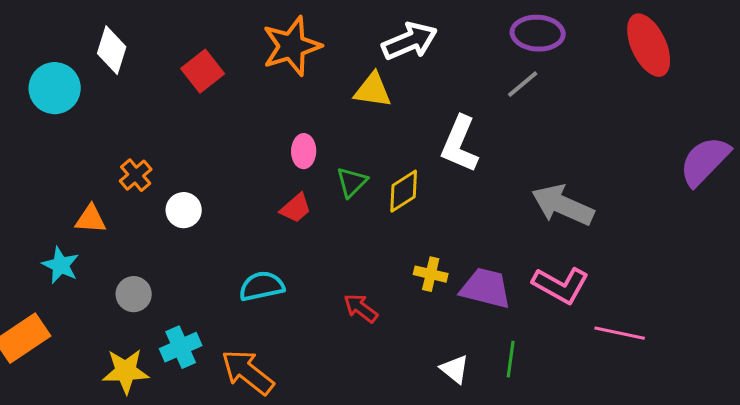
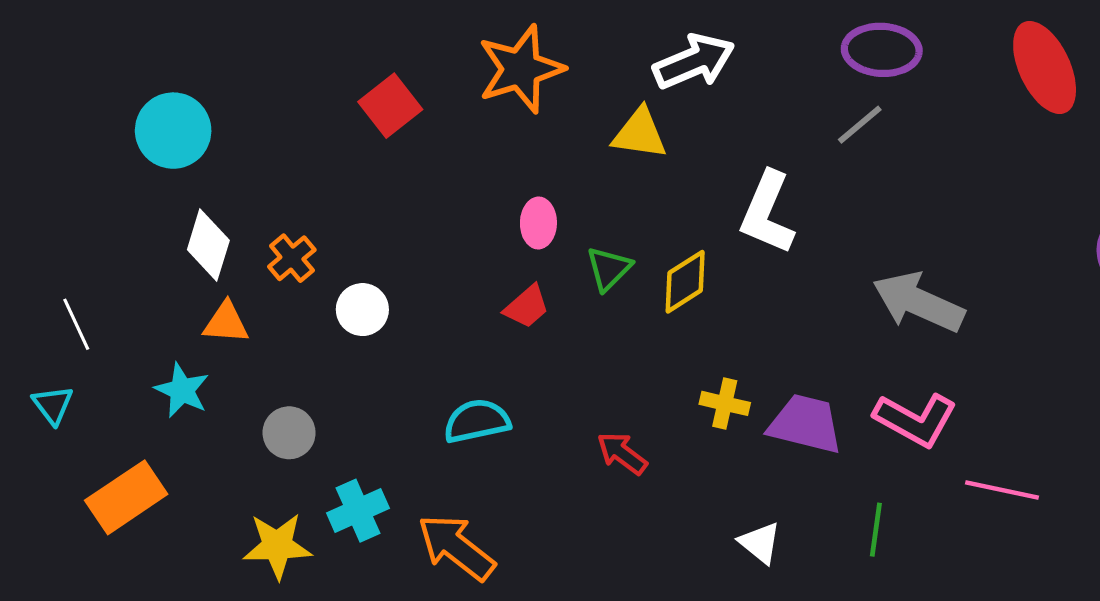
white diamond: (112, 50) -> (208, 245), moved
green line: (511, 359) -> (876, 530), moved

